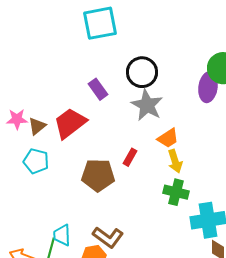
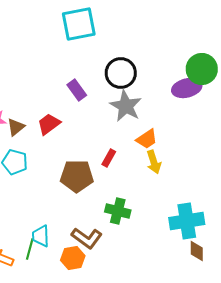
purple ellipse: (208, 87) -> (187, 88), turned 68
red trapezoid: (70, 123) -> (49, 124), size x0.7
green cross: (176, 192) -> (118, 211), moved

